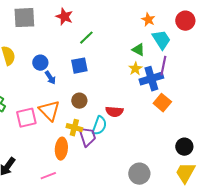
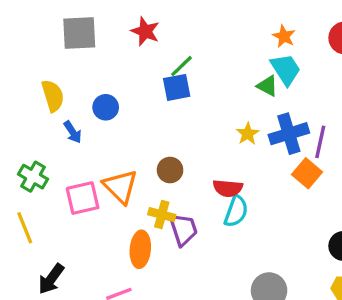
cyan trapezoid: (161, 40) -> (286, 69), moved
blue square: (79, 66) -> (177, 87), moved
purple line: (163, 66) -> (320, 142), moved
yellow star: (135, 69) -> (248, 134), moved
blue arrow: (50, 78) -> (73, 132), moved
cyan semicircle: (99, 126) -> (236, 211), moved

